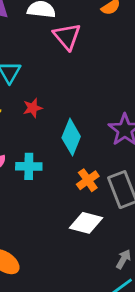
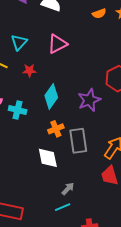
pink triangle: (67, 36) -> (57, 44), moved, turned 30
white diamond: (86, 223) -> (48, 158), turned 50

